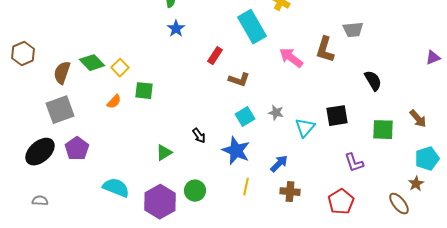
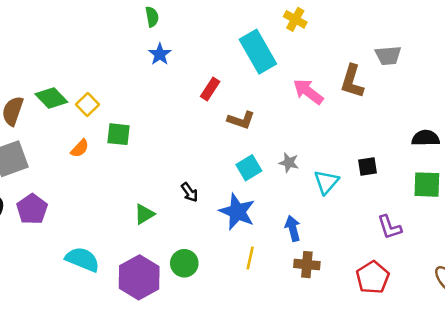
black semicircle: (373, 81) -> (426, 138), moved, turned -60
black square: (337, 116) -> (368, 166), size x0.7
blue arrow: (279, 164) -> (293, 228), turned -60

